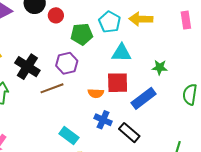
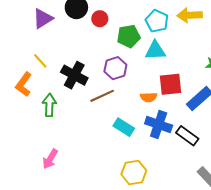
cyan triangle: (122, 53) -> (155, 51), moved
blue cross: (103, 120) -> (159, 125), size x1.4
cyan rectangle: (69, 136) -> (124, 127), moved

